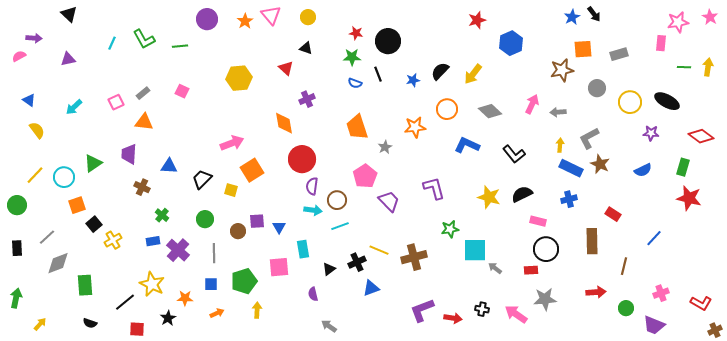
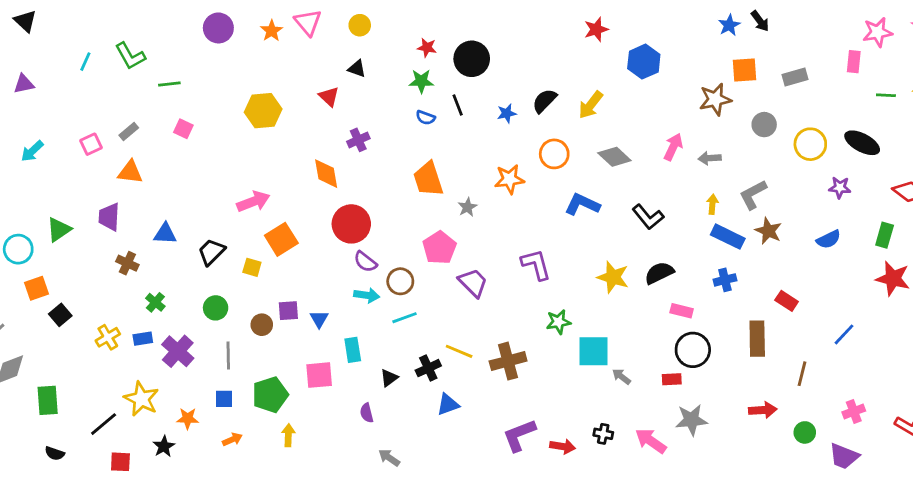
green line: (180, 46) -> (169, 84), moved
purple semicircle: (312, 186) -> (365, 262), turned -60
yellow cross: (113, 240) -> (108, 337), moved

